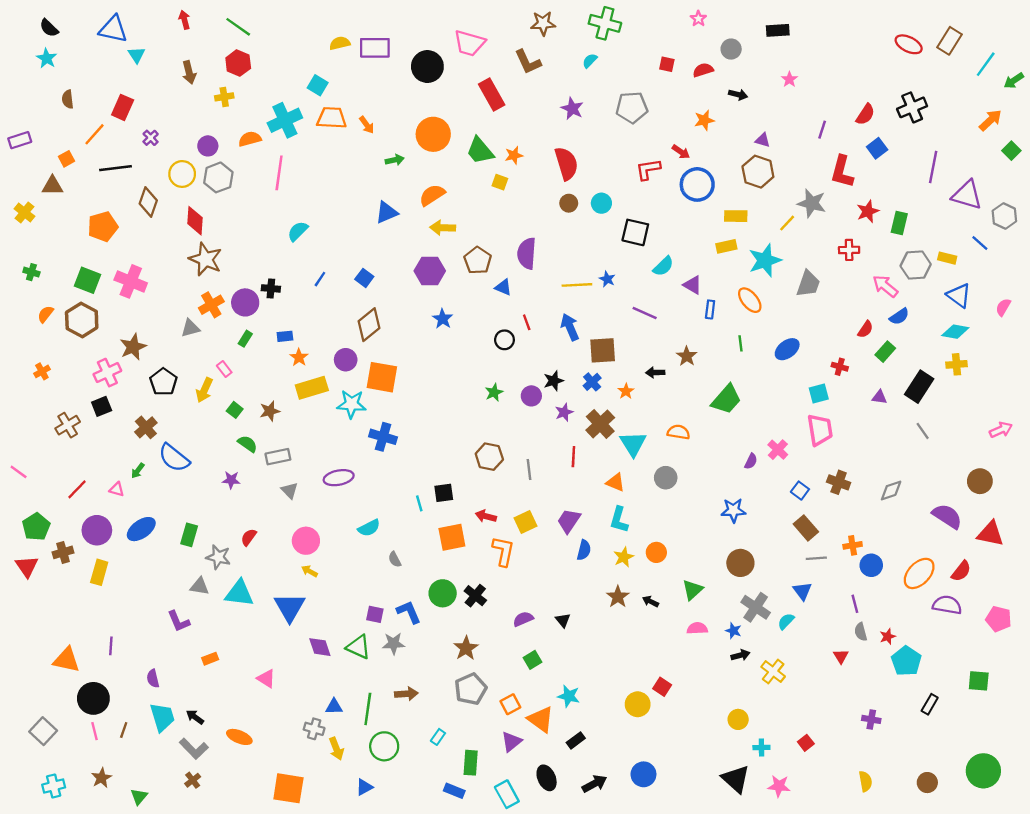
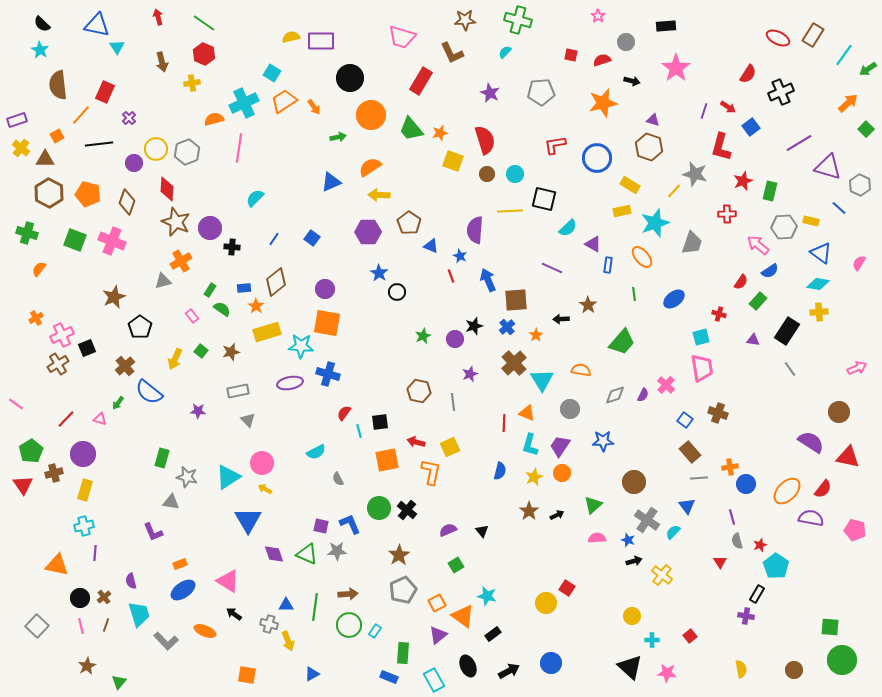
black circle: (427, 67) -> (350, 78), moved
pink star: (789, 79) -> (676, 68), size x2.0
red rectangle: (492, 95) -> (421, 81), turned 60
brown semicircle: (68, 99) -> (58, 85), size x1.8
red semicircle: (865, 114) -> (748, 74), moved
orange trapezoid: (332, 118) -> (284, 101), turned -36
orange star: (704, 120) -> (603, 103), size x1.6
purple circle: (208, 146) -> (134, 163), moved
red arrow: (681, 152) -> (728, 107), moved
purple line: (933, 167) -> (799, 143), turned 48
yellow square: (500, 182) -> (453, 161), moved, size x1.5
brown diamond: (148, 202) -> (127, 202), moved
yellow cross: (24, 213) -> (21, 148), moved
yellow rectangle: (736, 216) -> (630, 185), turned 30
orange pentagon: (103, 227) -> (88, 194), turned 30
purple semicircle: (527, 253) -> (475, 230), moved
green cross: (31, 272) -> (27, 233), size x1.5
blue star: (607, 279) -> (460, 256), moved
yellow line: (577, 285) -> (510, 211), moved
purple circle: (245, 302) -> (210, 228), moved
brown hexagon: (82, 320) -> (49, 193), moved
brown diamond: (369, 325) -> (276, 282), moved
black circle: (504, 340) -> (397, 292), moved
purple circle: (346, 360) -> (325, 289), moved
pink cross: (107, 373) -> (62, 335), moved
yellow arrow: (204, 390) -> (175, 359), moved
purple star: (564, 412) -> (470, 374), moved
green semicircle: (248, 444) -> (222, 309), moved
red line: (573, 457) -> (504, 423), moved
purple ellipse: (339, 478) -> (290, 383), moved
gray diamond: (891, 491) -> (615, 395), moved
blue star: (733, 510) -> (603, 441), moved
purple trapezoid: (569, 521) -> (560, 446), moved
blue ellipse: (141, 529) -> (183, 590), moved
red semicircle: (249, 537) -> (344, 413), moved
cyan triangle: (239, 593) -> (228, 477), moved, turned -40
black arrow: (650, 601) -> (557, 515), turned 128
pink triangle: (266, 679) -> (228, 581), size x1.4
green square: (979, 681) -> (830, 627), moved
black circle: (93, 698) -> (80, 598), size x0.7
black rectangle: (930, 704) -> (757, 594), moved
black arrow: (195, 717) -> (234, 614), moved
green circle: (384, 746) -> (349, 625), moved
brown cross: (193, 780) -> (104, 597), moved
cyan cross: (54, 786) -> (84, 526), moved
orange square: (288, 788) -> (247, 675), size x0.7

